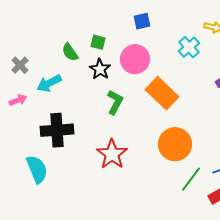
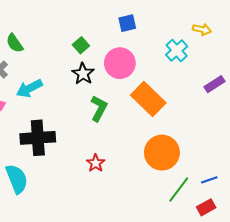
green square: (98, 42) -> (81, 45), turned 35
green semicircle: (70, 52) -> (15, 43), moved
red star: (112, 154) -> (96, 163), size x0.6

